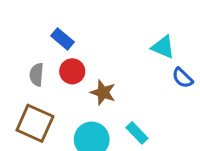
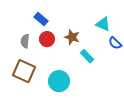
brown star: (103, 92) -> (72, 37), moved
cyan rectangle: (137, 133) -> (87, 56), moved

